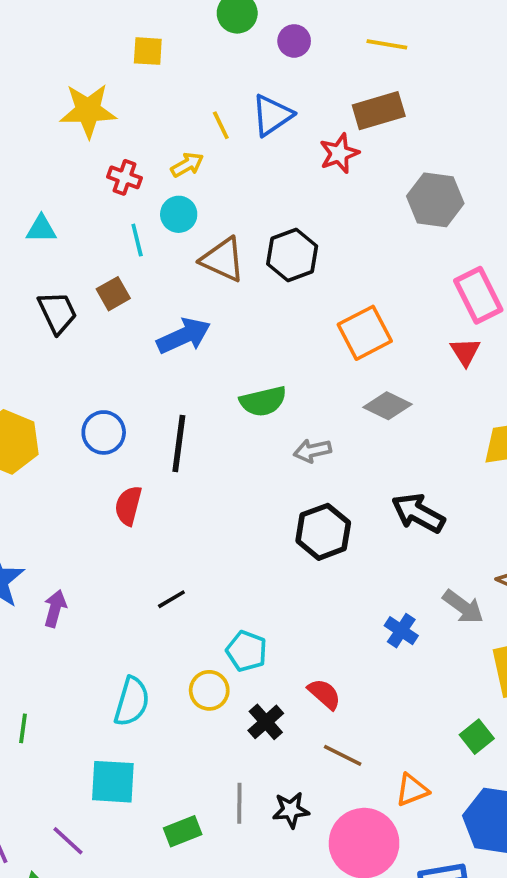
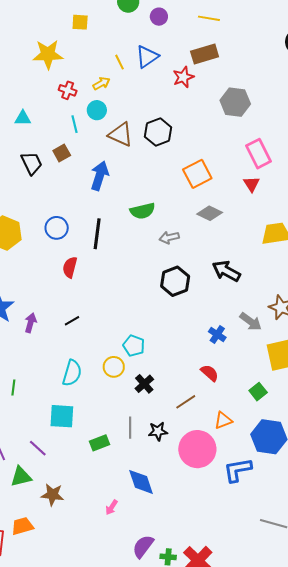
blue arrow: (184, 336) -> (100, 176), turned -48
black line: (171, 599) -> (72, 321), moved
red semicircle: (324, 694) -> (210, 373), moved
brown line: (343, 755) -> (186, 402), turned -60

